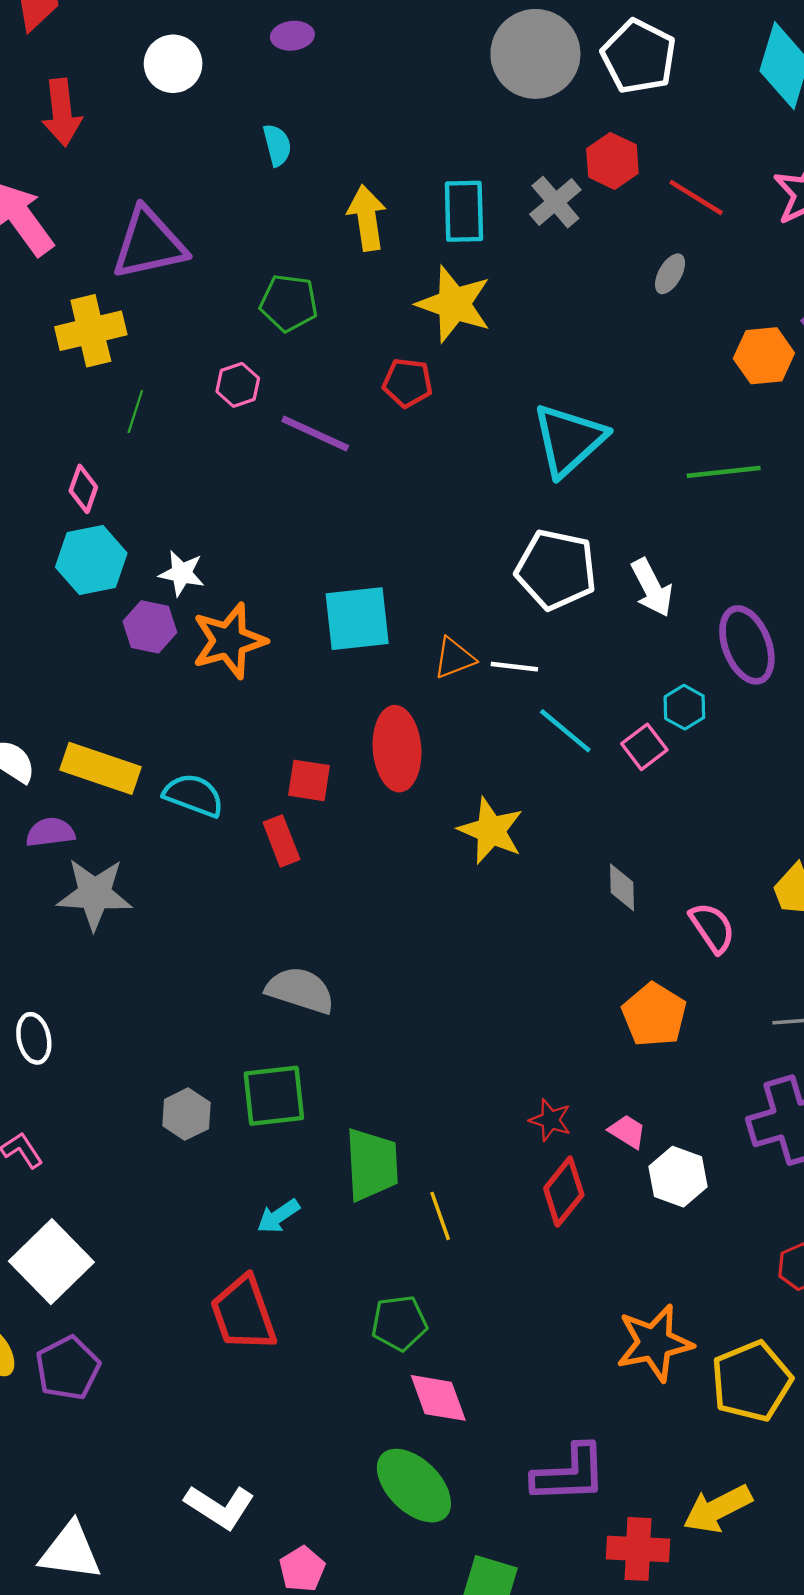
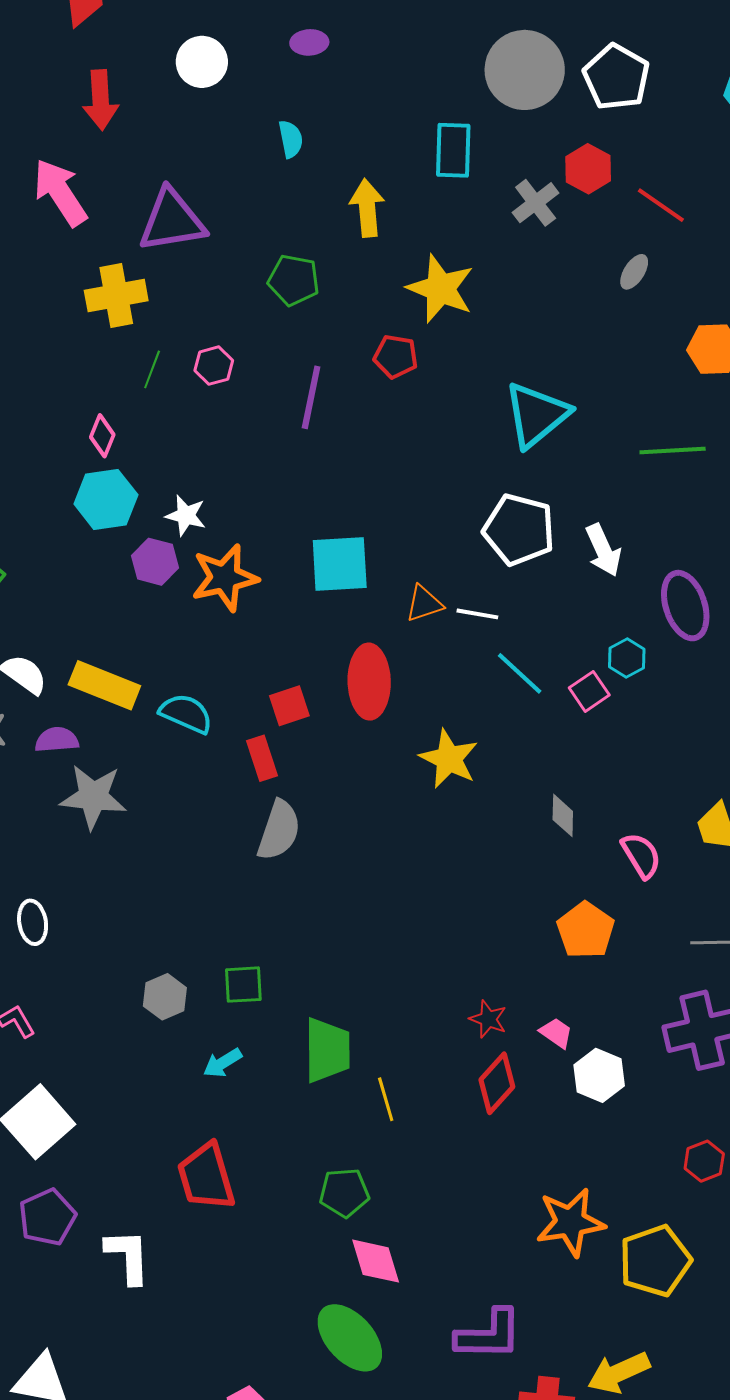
cyan rectangle: (464, 211) -> (453, 150), moved
pink hexagon: (238, 385) -> (214, 366), moved
purple line: (315, 433) -> (311, 397), turned 74
red square: (309, 780) -> (289, 706), turned -30
gray semicircle: (300, 990) -> (279, 830), moved, turned 88
green square: (274, 1096) -> (243, 985), size x0.7
cyan arrow: (278, 1216) -> (223, 1063), moved
white L-shape: (220, 1507) -> (128, 1256), moved, turned -128

